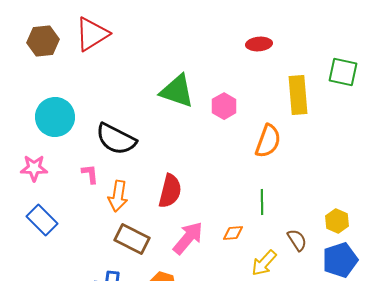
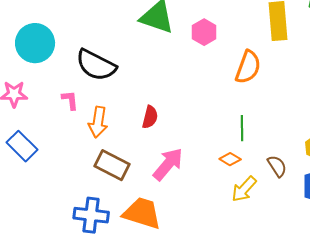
red semicircle: (170, 191) -> (150, 117), size x0.7
orange diamond: (233, 233) -> (230, 159), moved, turned 35

